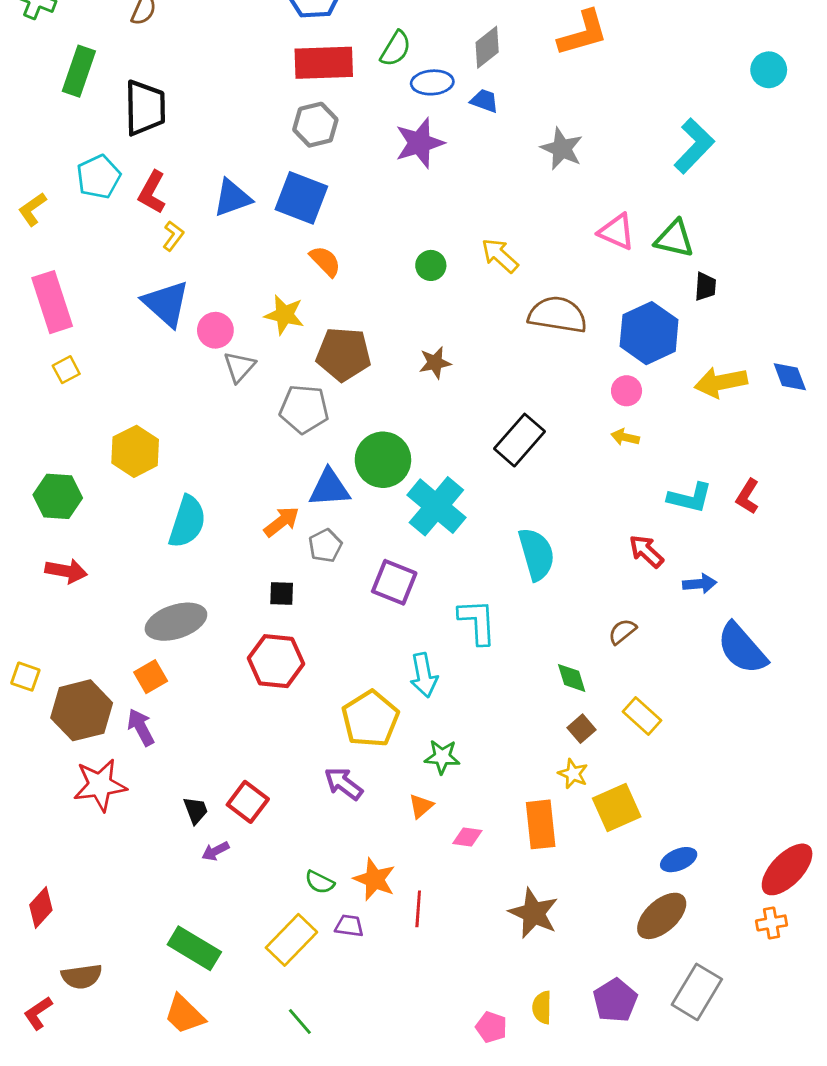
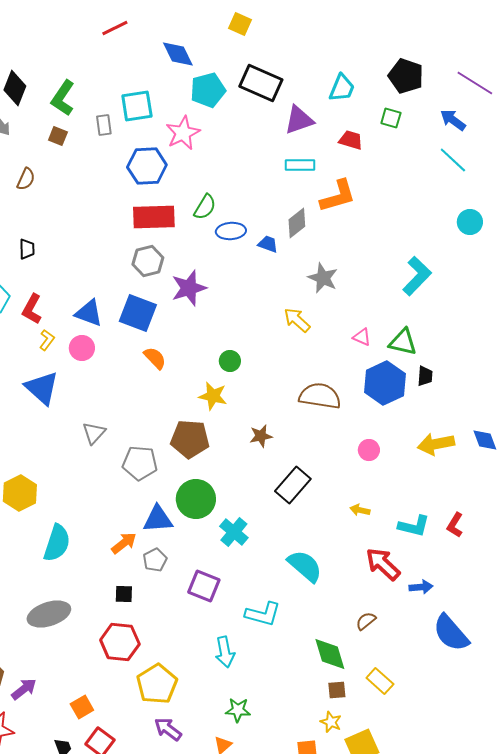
gray diamond: (487, 47) -> (297, 223), moved
black trapezoid: (145, 108) -> (27, 249), size x0.5
purple star: (420, 143) -> (189, 288), moved
blue triangle: (232, 198) -> (89, 313), turned 40
pink triangle: (617, 232) -> (362, 337), size x0.7
yellow arrow: (500, 256) -> (297, 320), moved
yellow star: (284, 315) -> (213, 396), moved
pink circle: (215, 330) -> (82, 348), moved
blue hexagon: (649, 333) -> (385, 383), moved
brown pentagon: (344, 354) -> (190, 439), moved
brown star: (435, 363) -> (261, 436), moved
yellow arrow: (625, 437) -> (360, 510), moved
cyan cross: (436, 506) -> (234, 532), size x0.7
red arrow: (646, 551) -> (383, 564), size x1.4
cyan semicircle: (536, 554) -> (305, 566), turned -33
cyan L-shape: (477, 622) -> (263, 614), turned 108
orange square: (151, 677) -> (82, 707), moved
green diamond: (572, 678) -> (330, 654), size x1.5
yellow pentagon: (370, 719) -> (157, 684), moved
purple arrow: (141, 727) -> (24, 689), turned 80
brown square: (581, 729) -> (337, 690), turned 36

